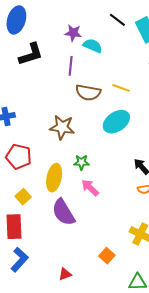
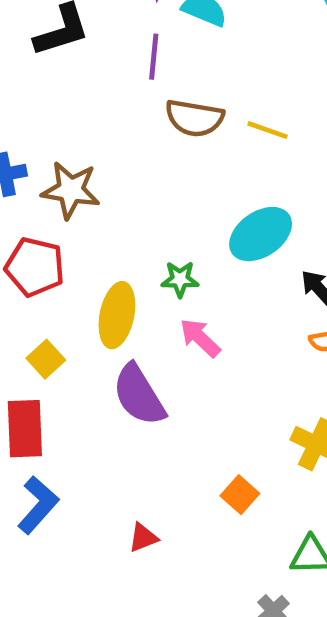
yellow line: (121, 88) -> (267, 130), moved
cyan ellipse: (116, 122) -> (261, 234), moved
brown star: (62, 127) -> (71, 190), moved

